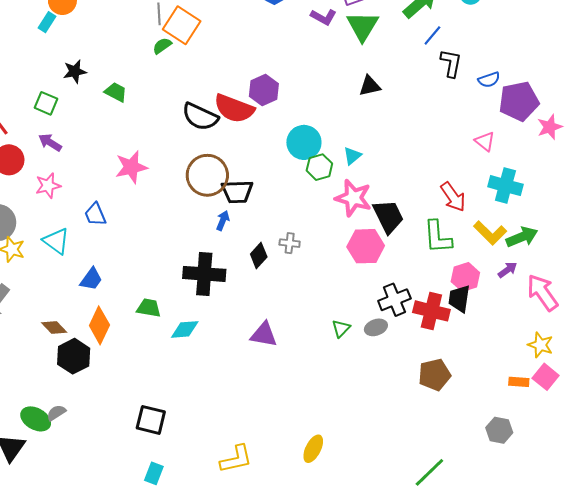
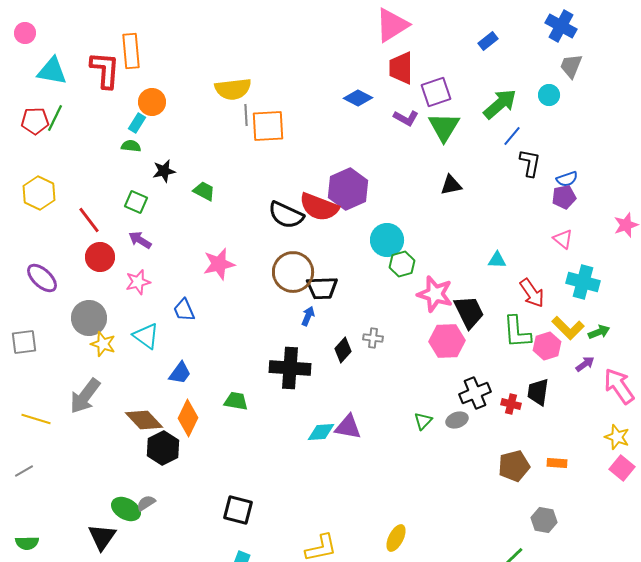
orange square: (182, 25) -> (268, 126), turned -36
green semicircle: (162, 46) -> (131, 146), moved, turned 42
purple hexagon: (264, 90) -> (348, 189), size x1.4
purple pentagon: (519, 101) -> (564, 197), moved, size x0.6
cyan triangle: (352, 156) -> (497, 260), moved, turned 42
green arrow: (522, 237) -> (599, 332), size x0.7
pink hexagon: (465, 277) -> (547, 346), moved
red cross: (431, 311) -> (511, 404), size x0.6
brown diamond: (54, 327) -> (144, 420), size x1.5
cyan diamond: (185, 329) -> (321, 432), moved
orange rectangle: (519, 382) -> (557, 463), moved
gray hexagon: (499, 430) -> (544, 520), moved

